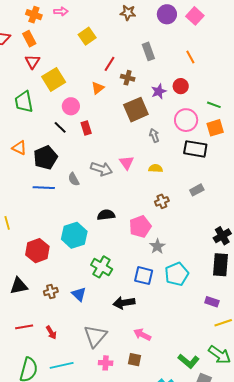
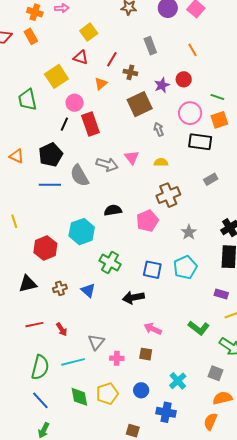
red triangle: (32, 62) -> (81, 57), moved, turned -42
black line: (60, 127) -> (64, 124), turned 72
red rectangle: (86, 128) -> (90, 124), size x1.6
orange triangle: (19, 148) -> (17, 156), moved
gray semicircle: (74, 179) -> (79, 176), size x1.6
gray rectangle: (197, 190) -> (211, 179), moved
brown cross: (162, 201) -> (168, 195), size x1.6
gray star: (157, 246) -> (189, 232), moved
gray triangle: (95, 336) -> (96, 342), moved, size x0.7
green L-shape: (189, 361) -> (199, 328), moved

